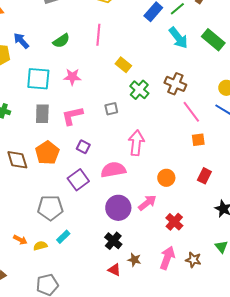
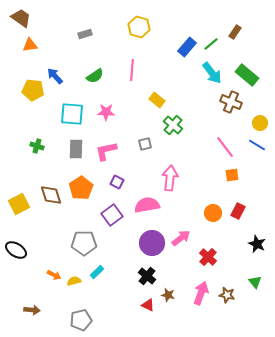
brown cross: (175, 84) -> (231, 102), moved
orange circle: (166, 178) -> (213, 213), moved

